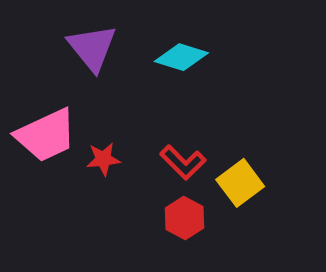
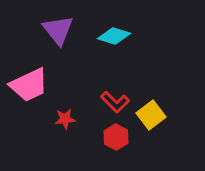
red star: (103, 159) -> (65, 119), moved

